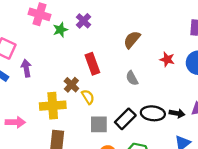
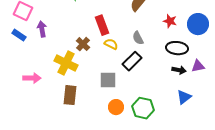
yellow semicircle: (88, 97) -> (111, 44), moved, turned -32
yellow cross: (53, 106) -> (66, 63), turned 30
black ellipse: (153, 113) -> (177, 48), moved
black rectangle: (125, 119) -> (132, 61), moved

